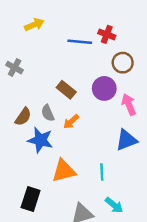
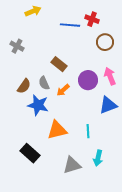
purple circle: (104, 88) -> (88, 80), moved
black rectangle: (31, 199) -> (30, 153), turned -66
cyan arrow: (114, 205) -> (98, 158), turned 63

